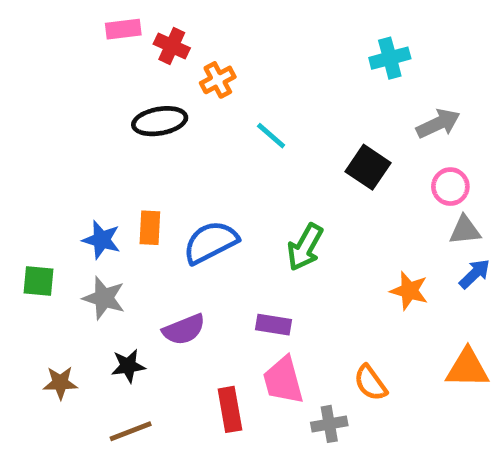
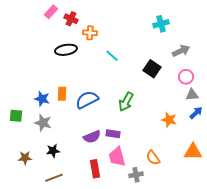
pink rectangle: (123, 29) -> (51, 12), turned -40
orange cross: (218, 80) -> (90, 33), turned 32
purple semicircle: (184, 329) -> (92, 137), moved

